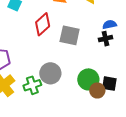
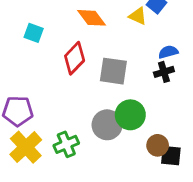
gray circle: (50, 73) -> (107, 125), moved
green circle: (88, 79) -> (130, 115), moved
black square: (109, 84) -> (171, 156), moved

